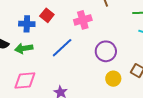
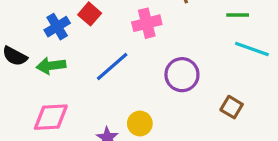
blue cross: (27, 24) -> (57, 27), turned -35
yellow circle: (113, 79) -> (140, 123), moved

